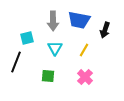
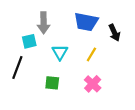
gray arrow: (53, 21) -> (44, 23), moved
black arrow: (105, 30) -> (114, 33), turned -42

